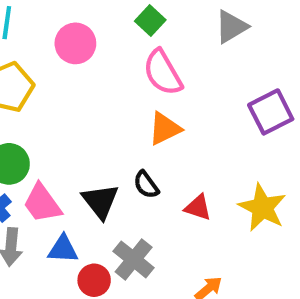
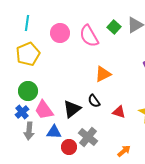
green square: (150, 21) -> (114, 27), moved
pink semicircle: (163, 72) -> (89, 36), moved
black triangle: (100, 201) -> (72, 109), turned 30

